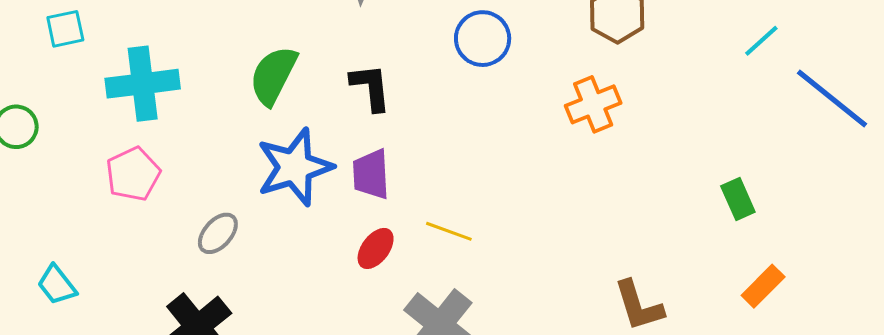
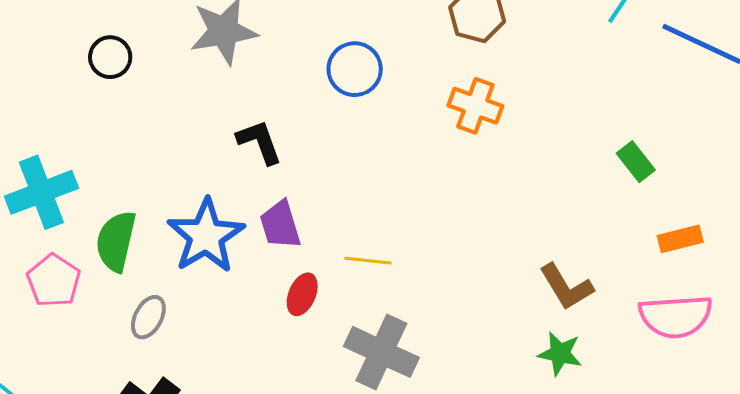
green semicircle: (273, 75) -> (116, 241), moved
orange cross: (593, 104) -> (475, 106), turned -34
orange rectangle: (763, 286) -> (680, 239), turned 45

